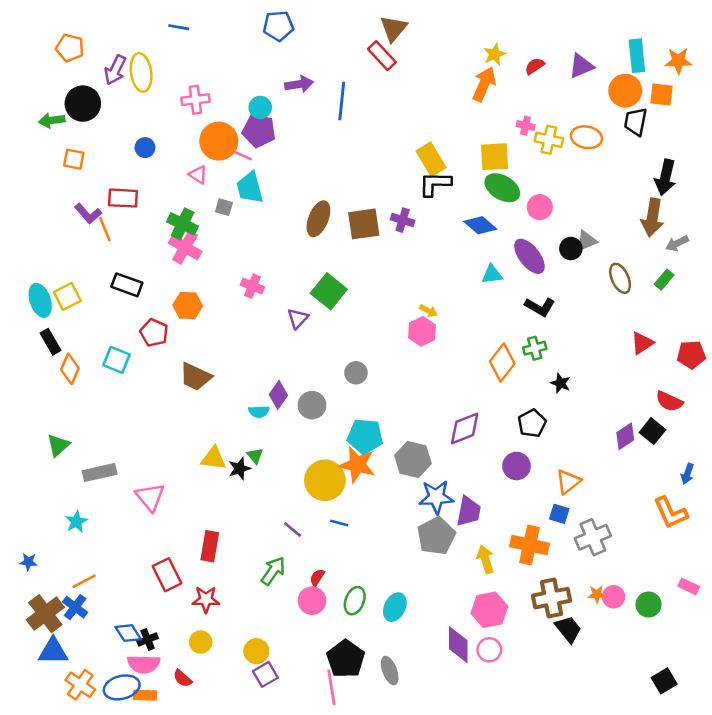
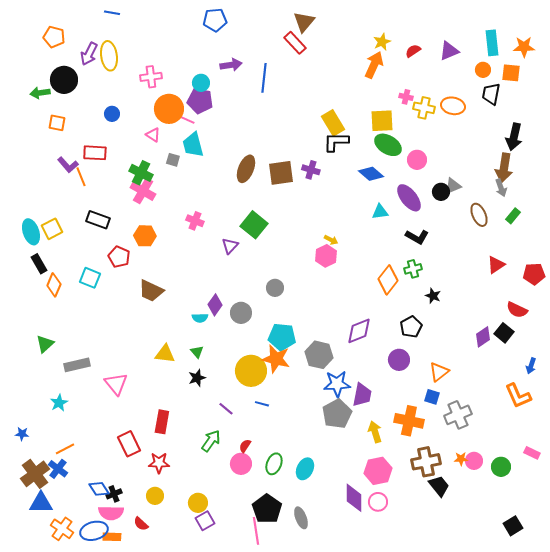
blue line: (179, 27) -> (112, 13), moved
orange circle: (625, 91) -> (483, 70), size x0.6
gray arrow: (677, 243) -> (501, 188), moved, turned -84
black star: (239, 469) -> (197, 378), moved

